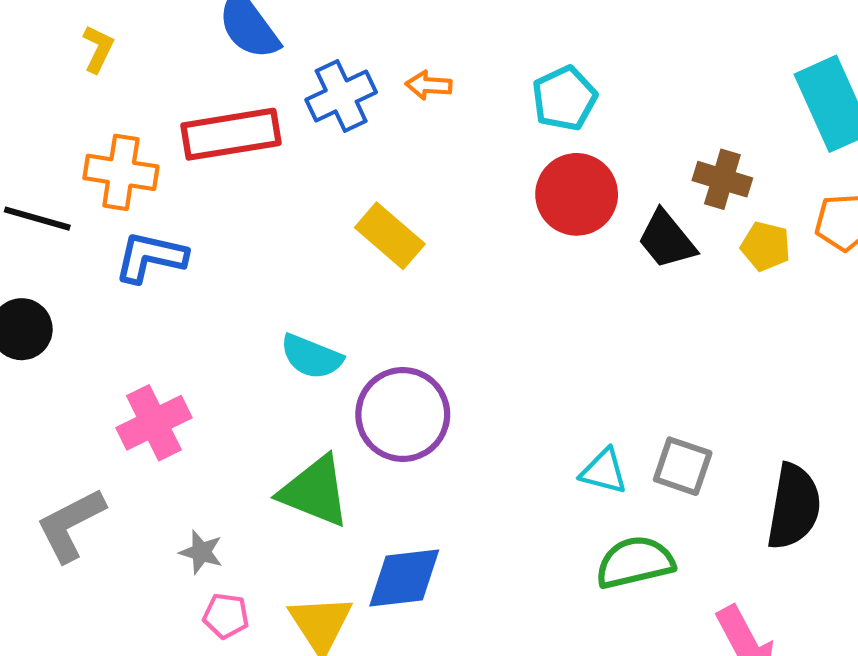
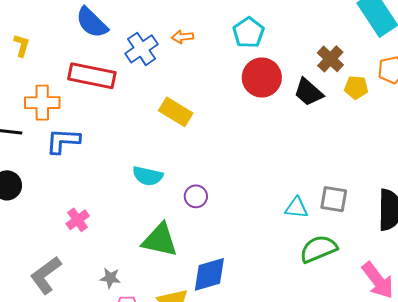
red rectangle: (231, 134) -> (92, 76), turned 30
brown cross: (722, 179) -> (330, 59), turned 36
purple circle: (403, 414) -> (196, 196), size x0.5
pink cross: (154, 423) -> (78, 220), size x0.7

